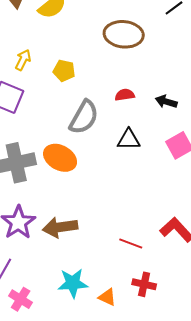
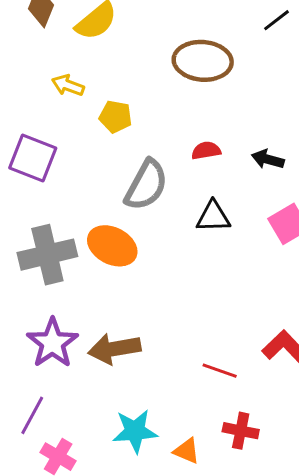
yellow arrow: (23, 60) -> (68, 85), moved, turned -95

